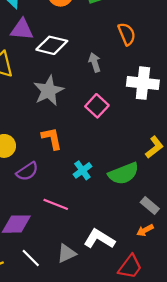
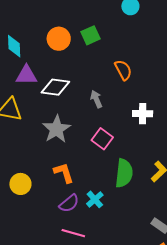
white cross: (143, 83) -> (143, 114), size x0.7
purple semicircle: (27, 171) -> (69, 203), moved
green semicircle: (124, 174) -> (124, 173), moved, turned -56

